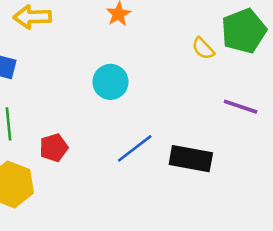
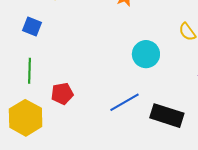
cyan circle: (110, 82) -> (146, 54), moved

